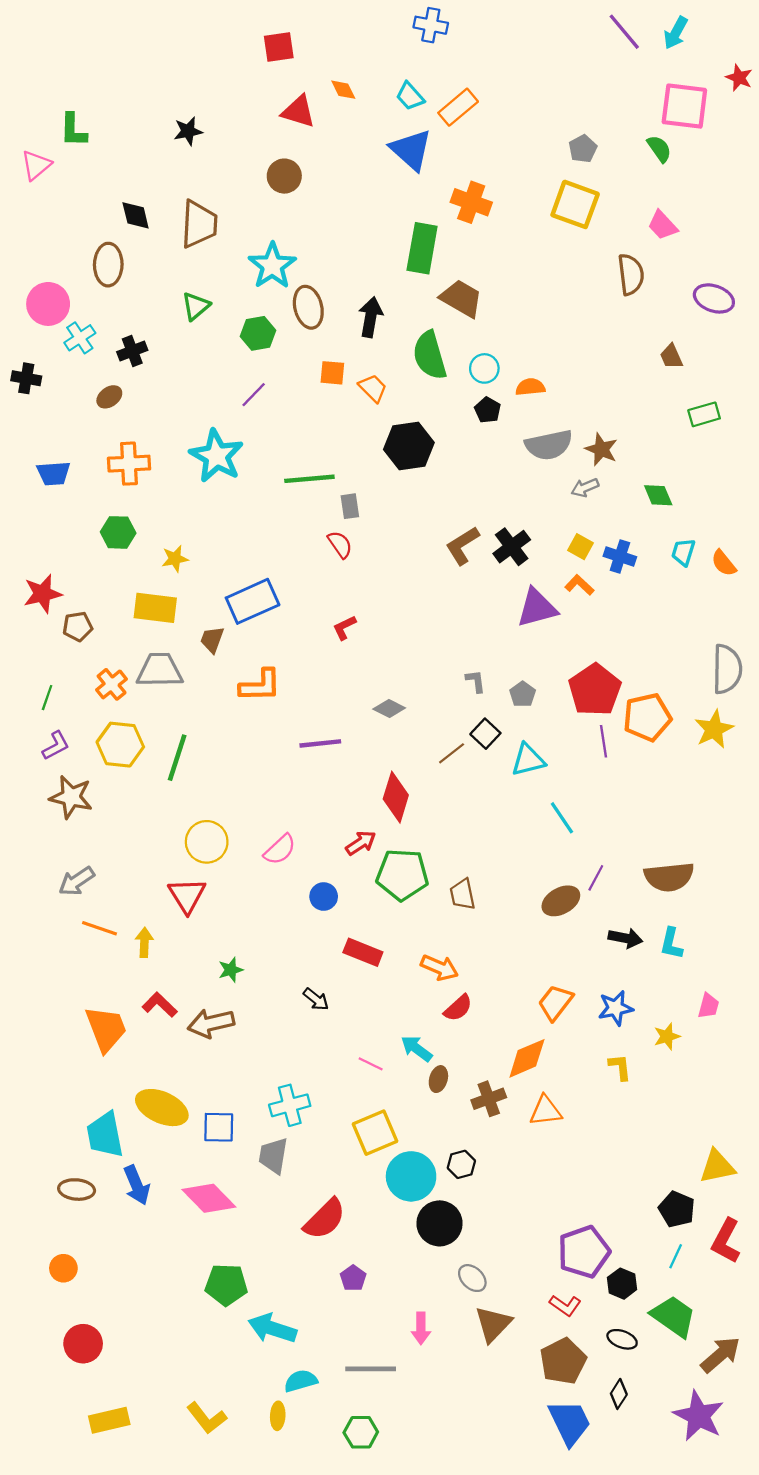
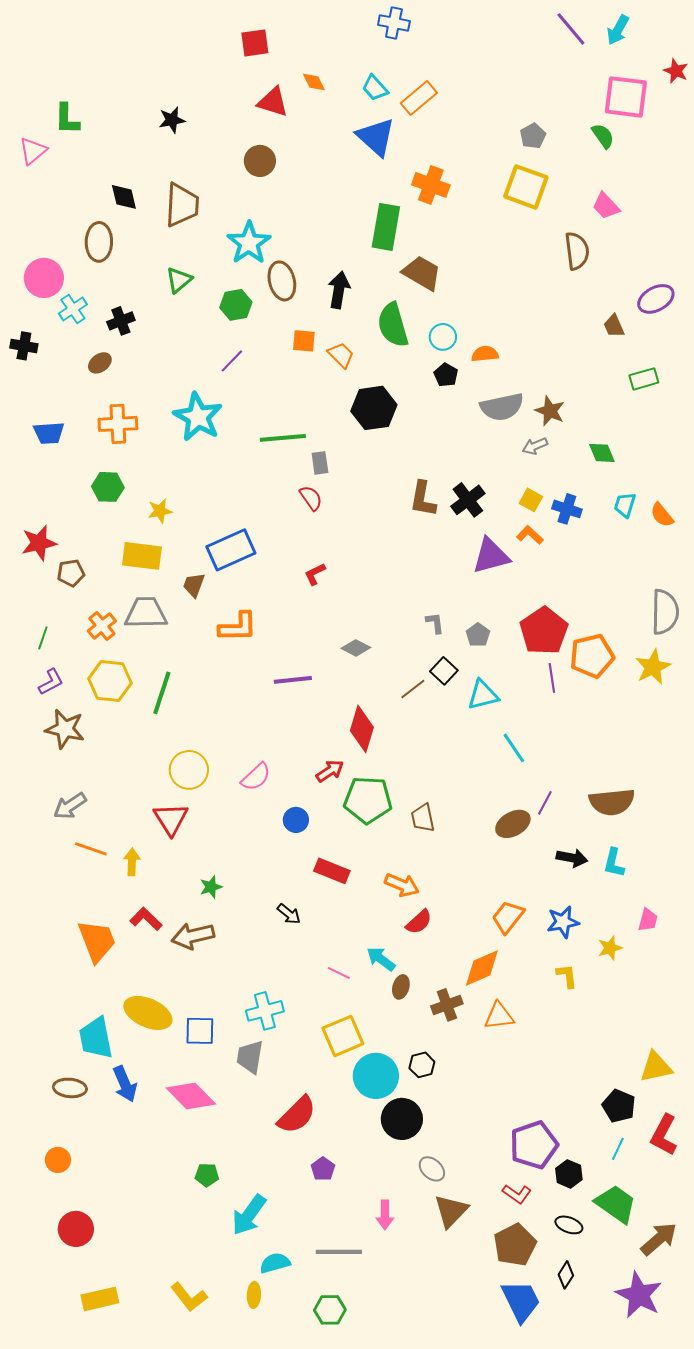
purple ellipse: (714, 298) -> (656, 299), moved, turned -48
brown L-shape: (462, 546) -> (423, 499), turned -48
green pentagon: (226, 1285) -> (207, 1175), size x0.6
cyan arrow: (272, 1328) -> (249, 1215), turned -72

